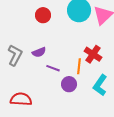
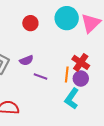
purple circle: (69, 84) -> (81, 78), moved
cyan L-shape: (100, 85) -> (72, 99), moved

